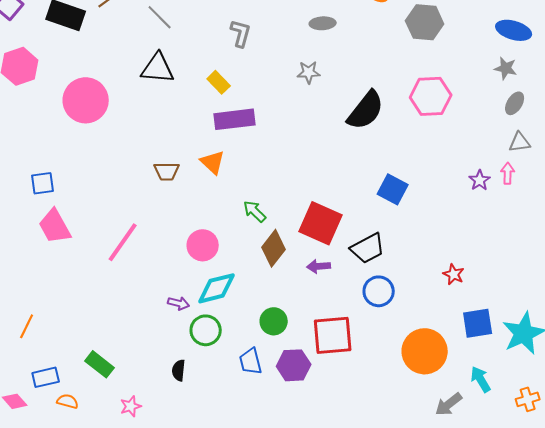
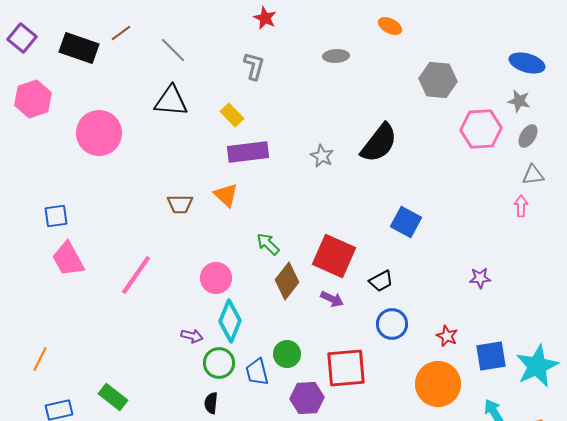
gray hexagon: (425, 22) -> (438, 80), moved
gray star: (309, 72) -> (322, 156), moved, turned 30
pink hexagon: (431, 96) -> (481, 129), moved
purple star: (480, 180) -> (480, 278), moved, turned 30
black trapezoid: (368, 248) -> (381, 281), size x0.7
purple arrow: (319, 266) -> (332, 299), turned -150
red star: (454, 274) -> (447, 336), moved
cyan diamond: (217, 288) -> (230, 321), turned -54
blue trapezoid: (251, 361) -> (257, 372), moved
black semicircle: (179, 370) -> (211, 403), moved

